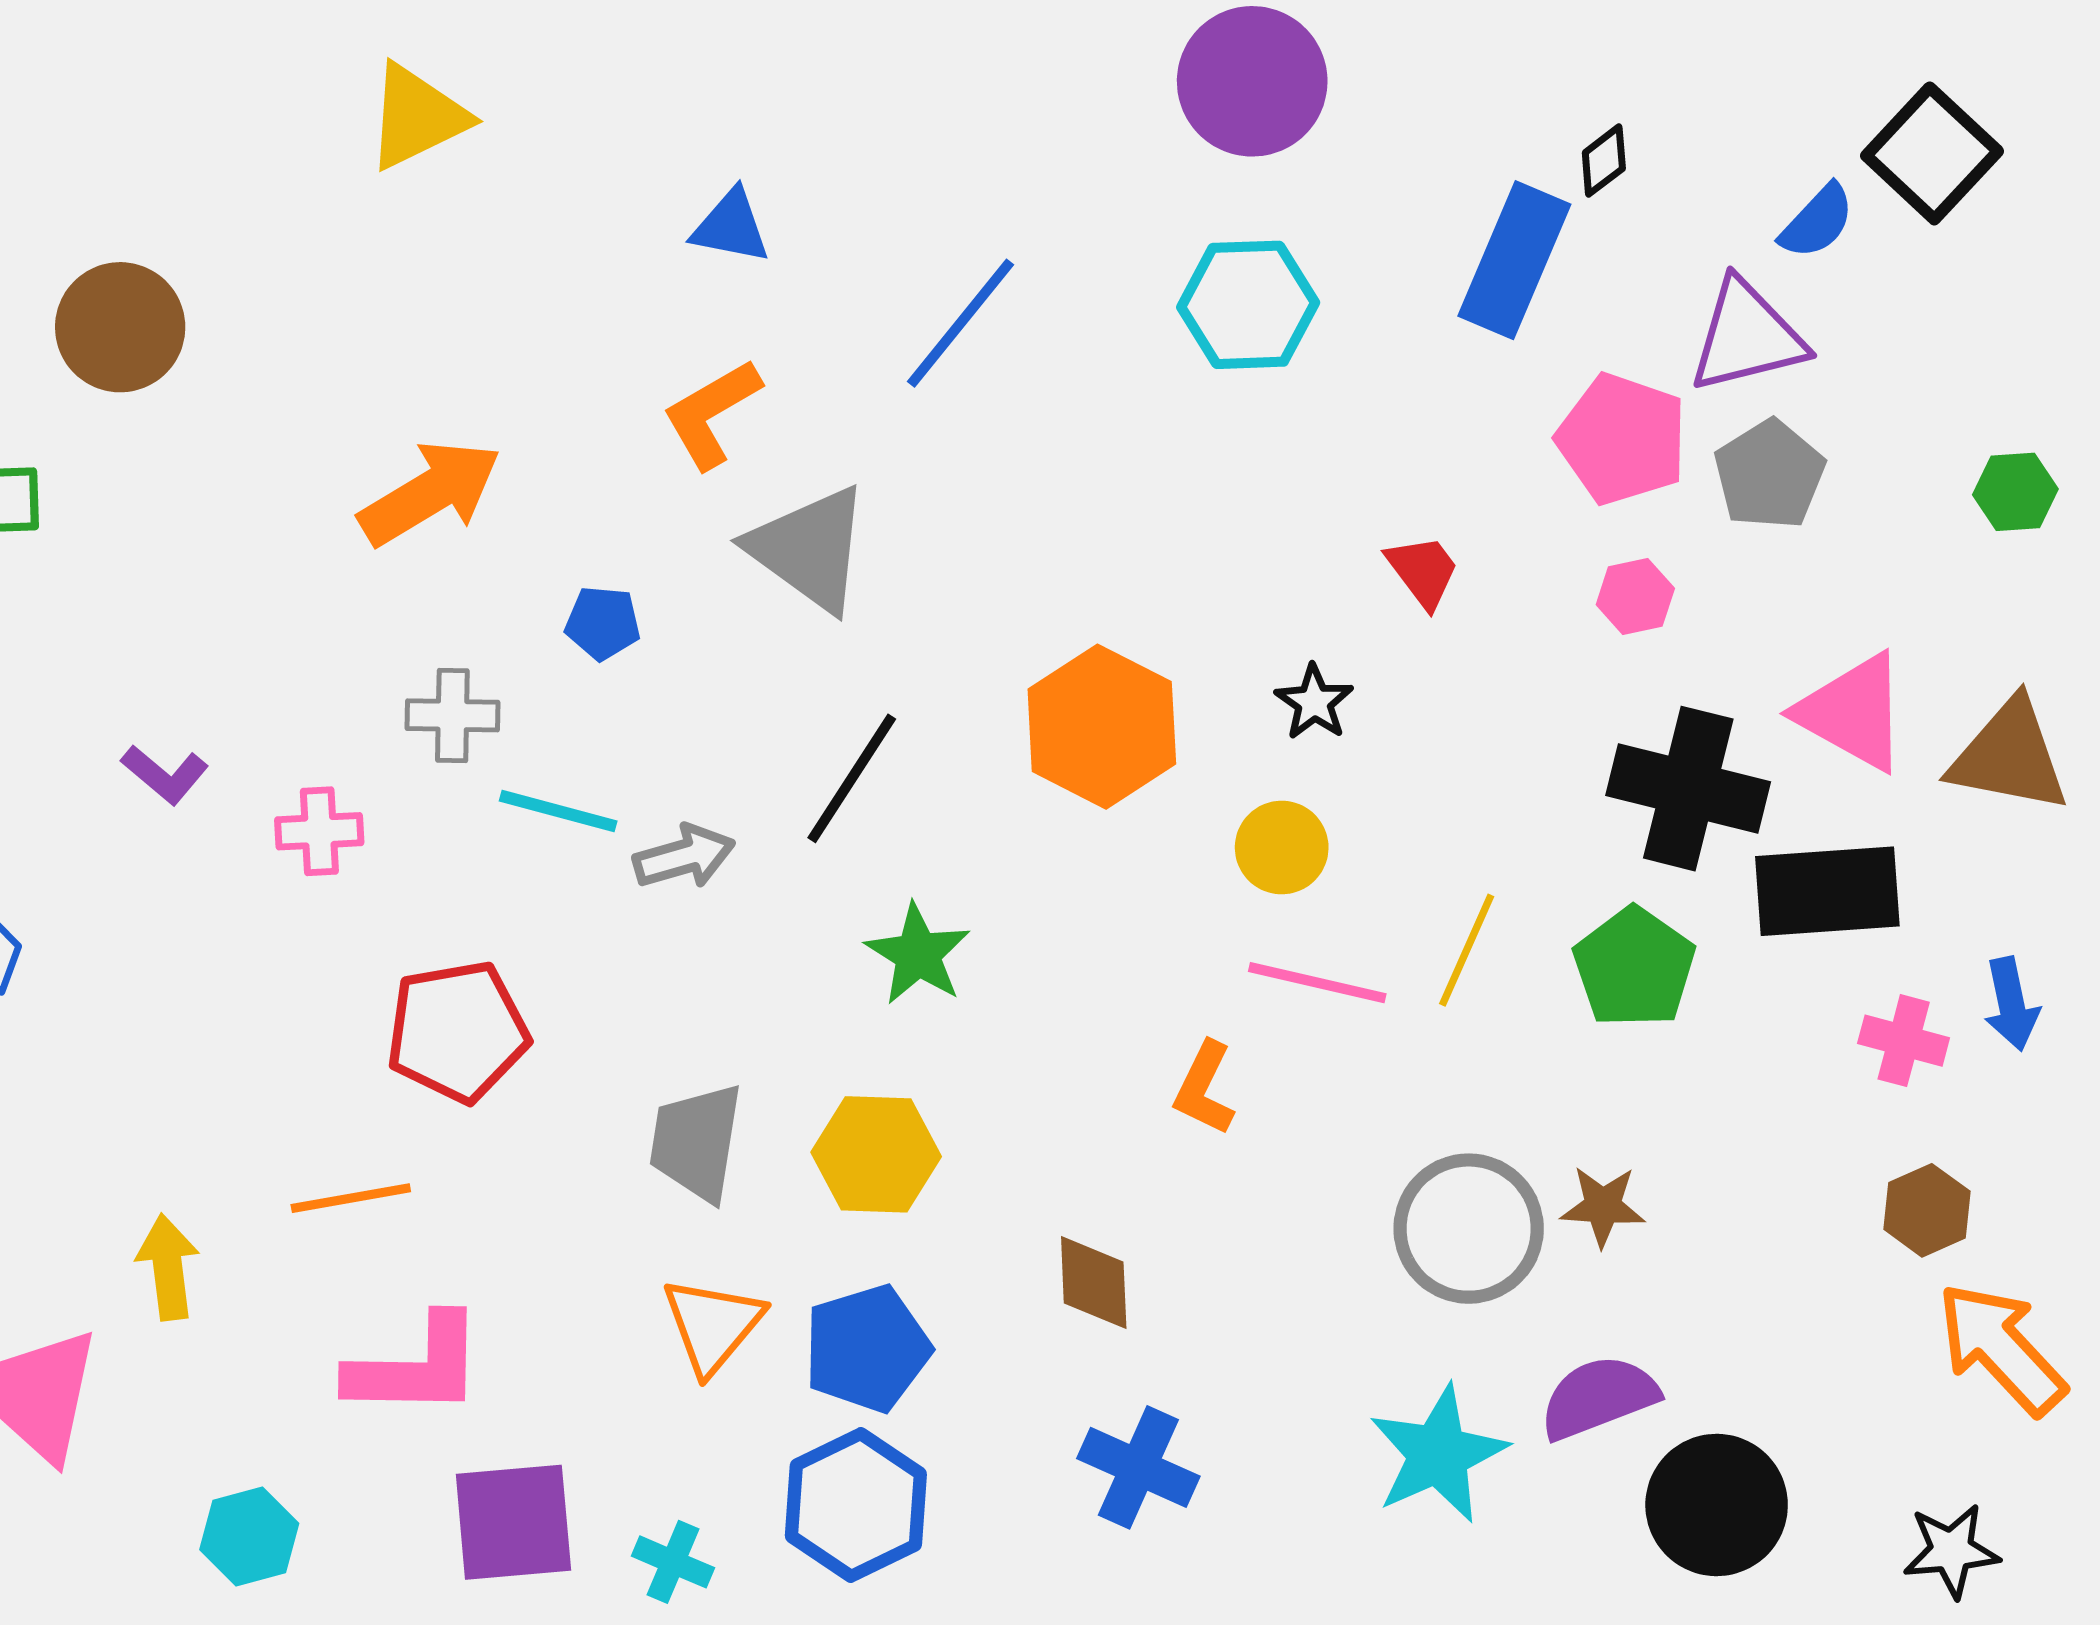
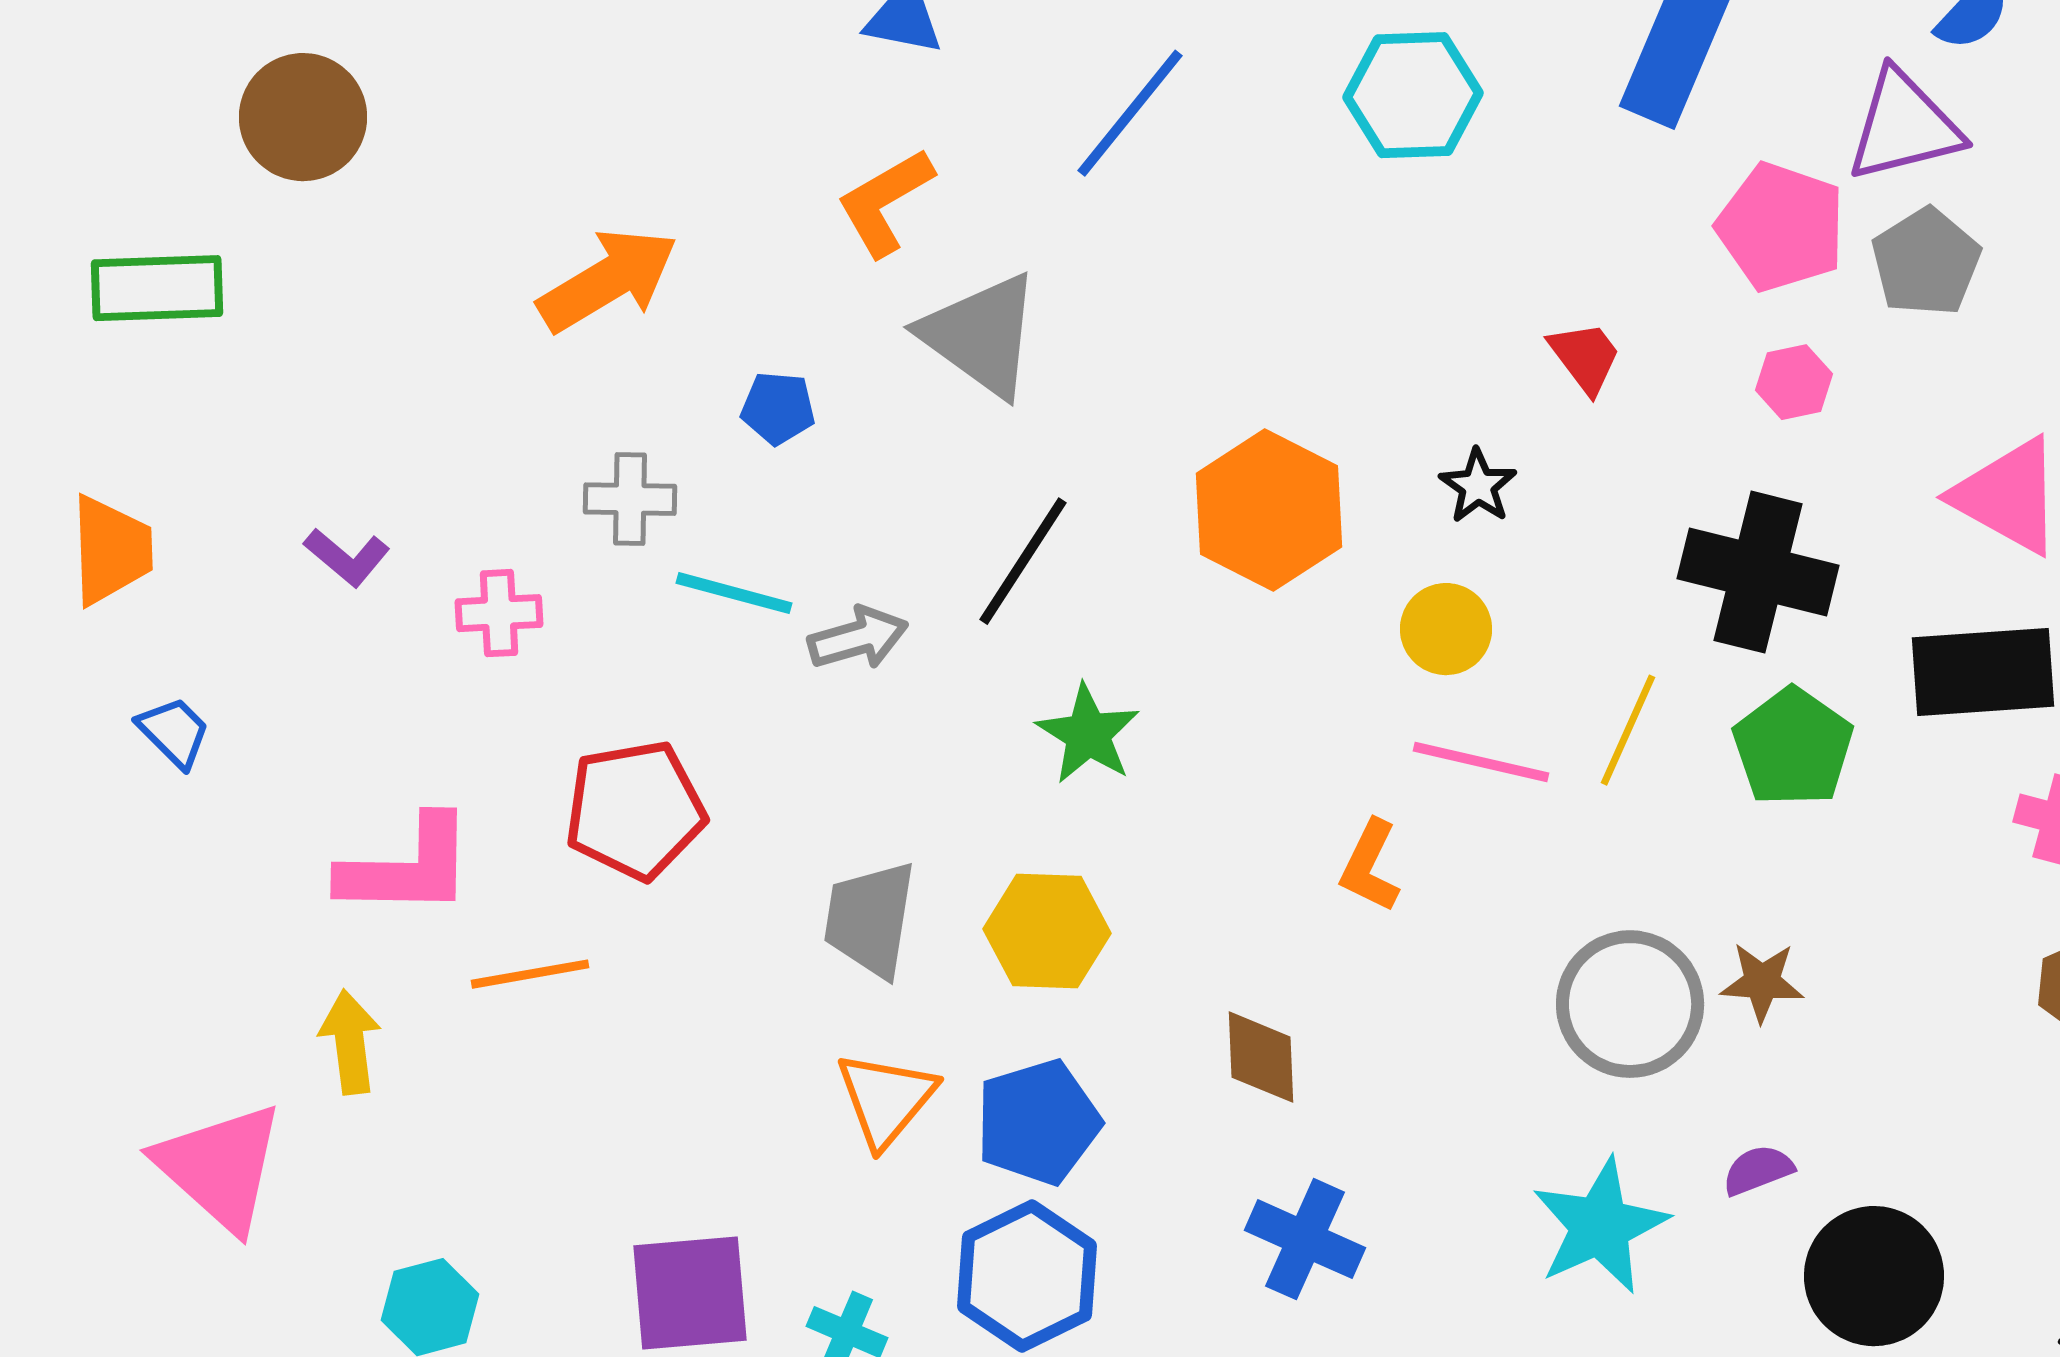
black cross: (1688, 789) -> (1758, 572), moved
pink L-shape: (416, 1367) -> (407, 867), moved
purple semicircle: (1599, 1397) -> (1758, 1170), size x0.6

